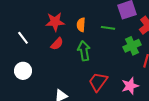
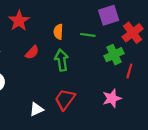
red star: (55, 22) -> (19, 21), moved, turned -30
red trapezoid: (98, 82) -> (65, 99), moved

